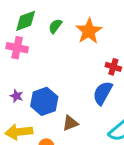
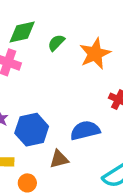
blue semicircle: (103, 93) -> (85, 130), moved, turned 40

